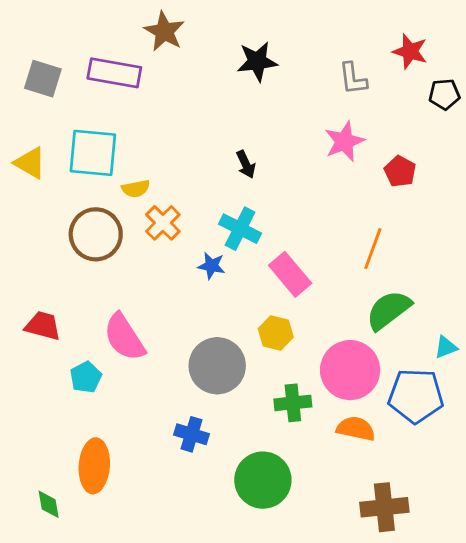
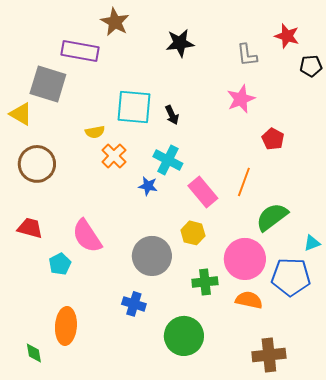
gray square: (43, 79) -> (48, 84), moved, size x1.4
cyan square: (93, 153) -> (134, 107), moved
red pentagon: (400, 171) -> (273, 139), moved
brown circle: (96, 234) -> (37, 164), moved
orange line: (373, 249) -> (244, 182), moved

